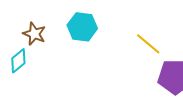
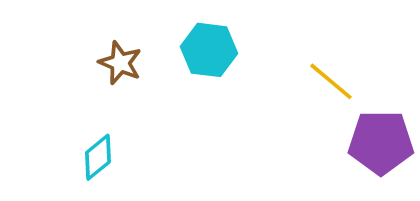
cyan diamond: (18, 61) -> (98, 157), moved

